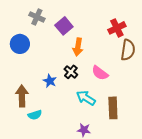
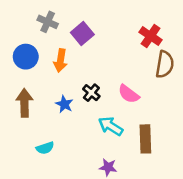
red cross: (117, 28) -> (151, 36), turned -30
orange arrow: (78, 47) -> (60, 60), moved
brown arrow: (22, 96) -> (24, 103), moved

